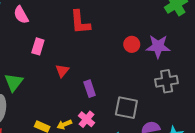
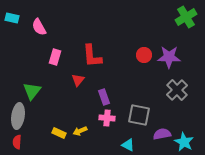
red L-shape: (80, 22) -> (92, 56), moved
gray cross: (167, 81) -> (177, 90), turned -35
pink cross: (86, 119) -> (107, 118), moved, turned -35

